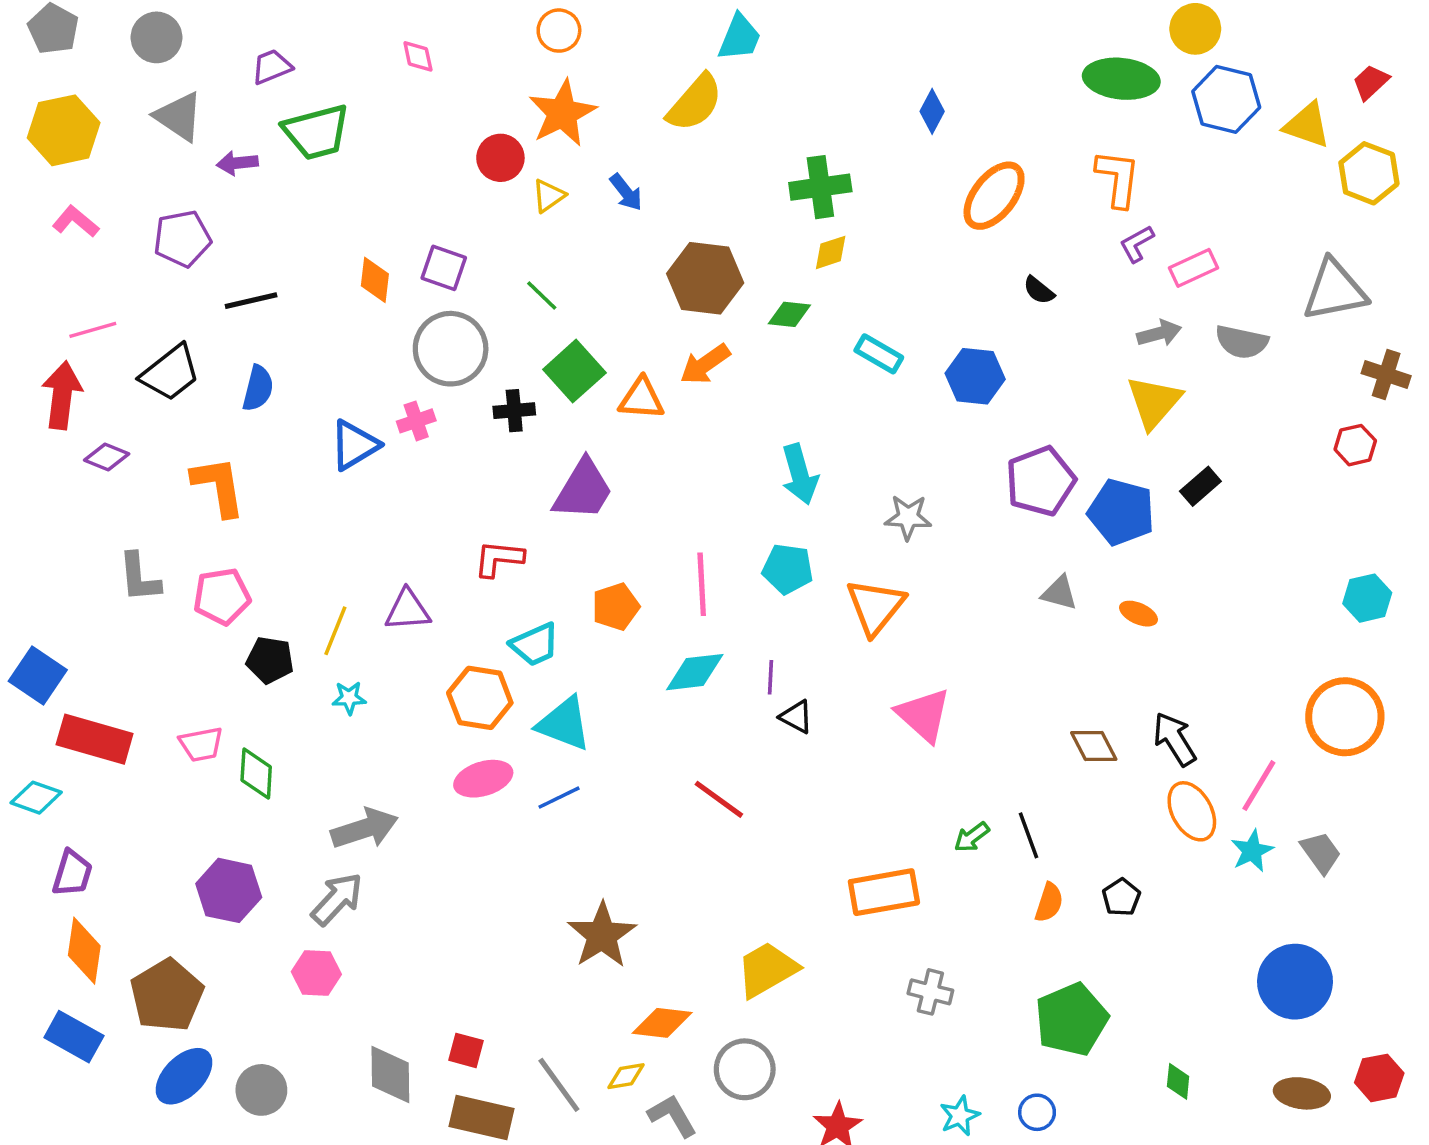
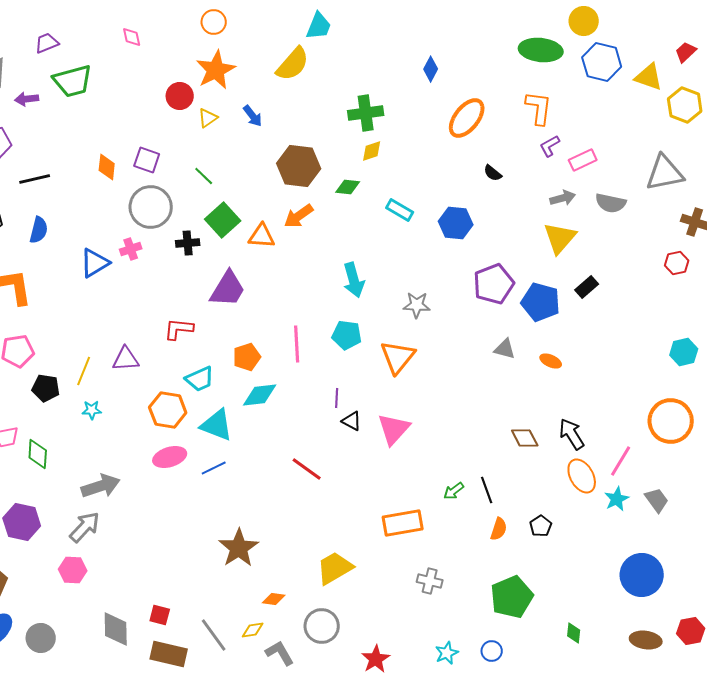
cyan diamond: (695, 672) -> (260, 395), moved
pink triangle: (924, 715) -> (394, 429), moved, turned 30
orange diamond: (662, 1023) -> (274, 599), size x0.7

